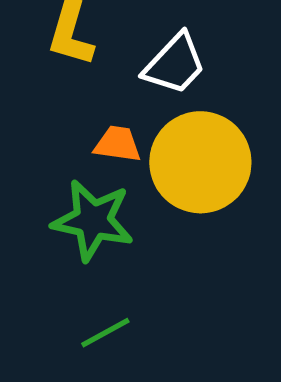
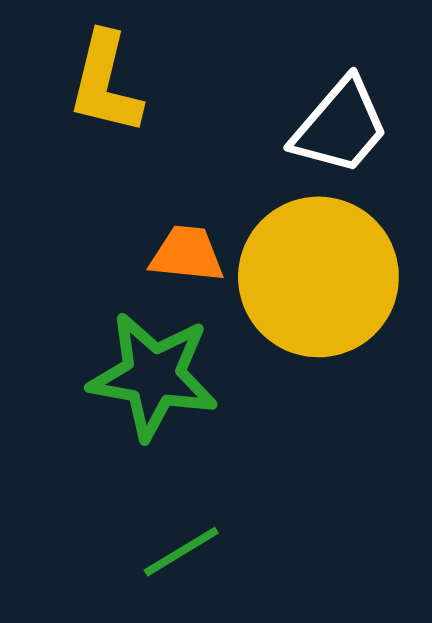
white trapezoid: (175, 64) -> (340, 126), moved

